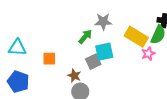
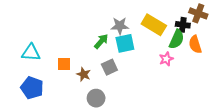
yellow rectangle: (136, 37) -> (154, 25), moved
cyan square: (104, 52) -> (125, 43), moved
brown star: (74, 76) -> (84, 74), moved

